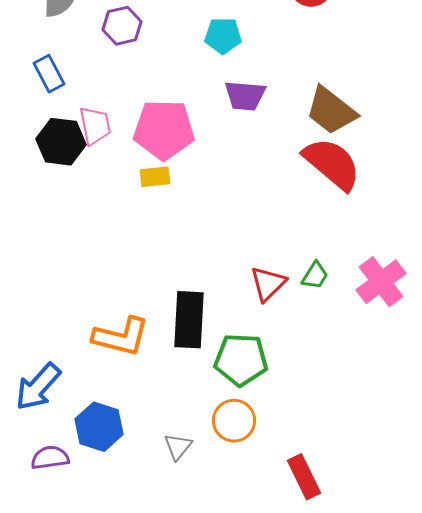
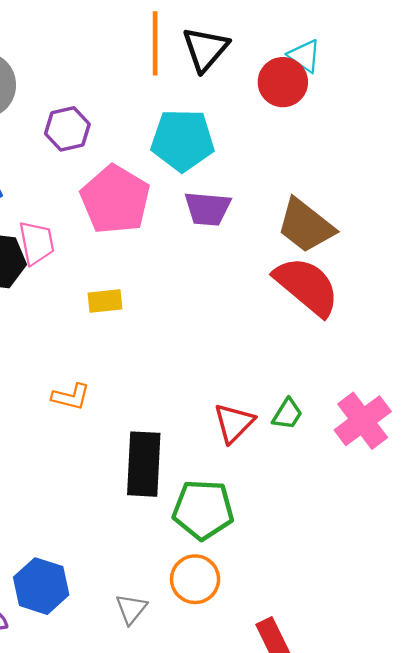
cyan pentagon: (223, 36) -> (183, 140), size x1.5
pink pentagon: (164, 130) -> (115, 200), moved, turned 30
orange L-shape: (121, 337) -> (71, 397), moved, size x0.6

